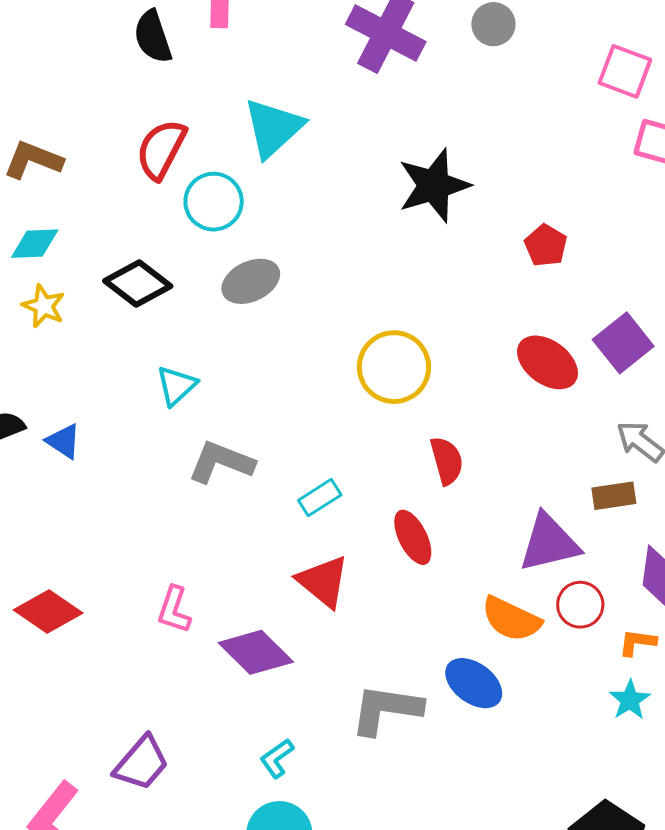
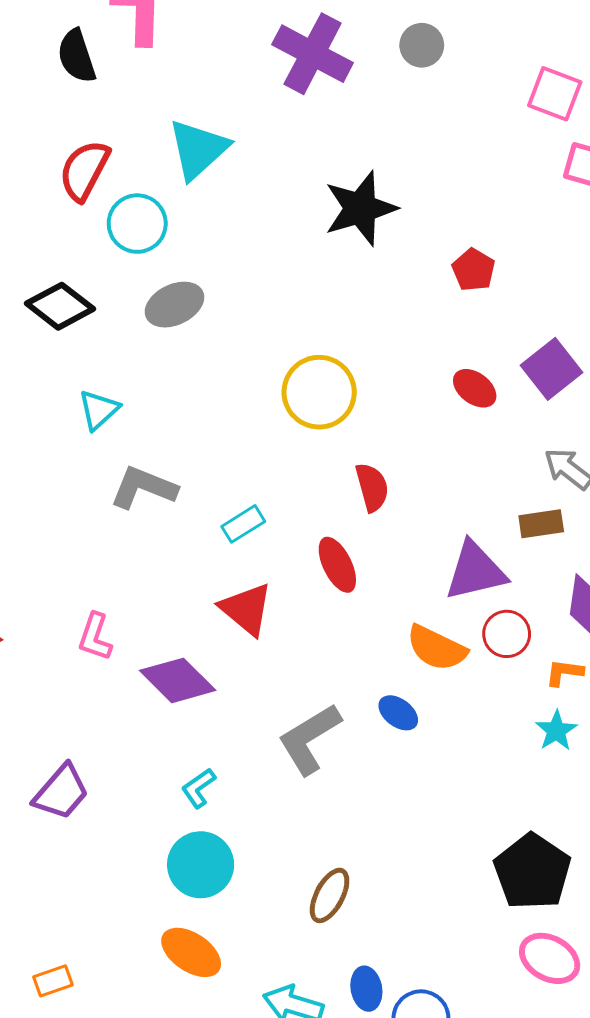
red ellipse: (547, 362) -> (475, 388), size x0.7
blue ellipse: (474, 683) -> (398, 713), size x0.7
gray L-shape: (386, 709) -> (309, 739), turned -40

